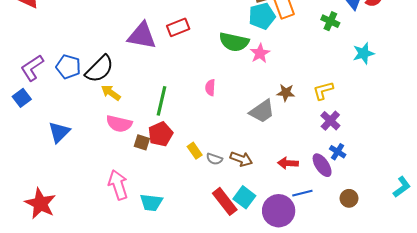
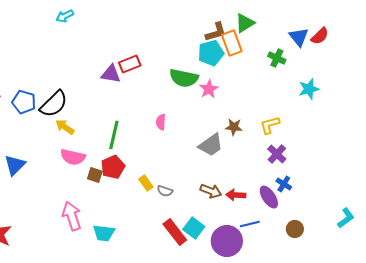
purple triangle: (142, 36) -> (111, 74), moved, size x0.7
brown arrow: (241, 159) -> (211, 191), moved

